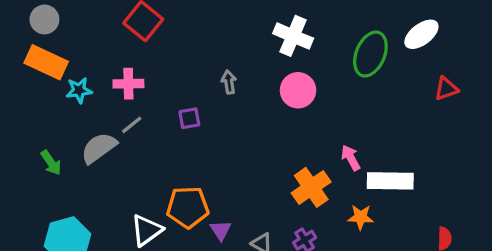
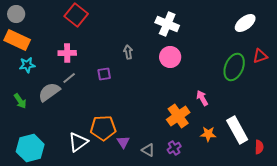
green ellipse: (370, 54) -> (234, 67), moved
cyan star: (79, 90) -> (27, 65), moved
white rectangle: (390, 181) -> (237, 130), moved, turned 60

